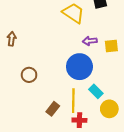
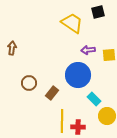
yellow line: (73, 101) -> (62, 121), moved
brown rectangle: (53, 109) -> (52, 93), moved

